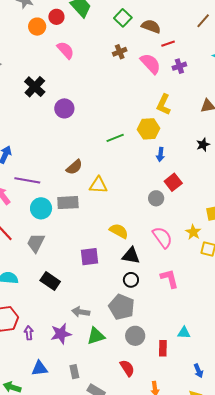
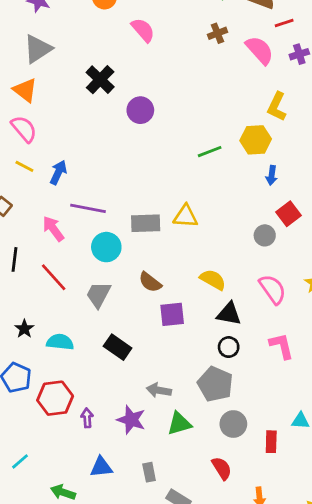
brown semicircle: (74, 167) -> (150, 282), moved, turned 78
gray rectangle: (68, 203) -> (146, 223), moved
purple star: (61, 334) -> (131, 420), turned 30

